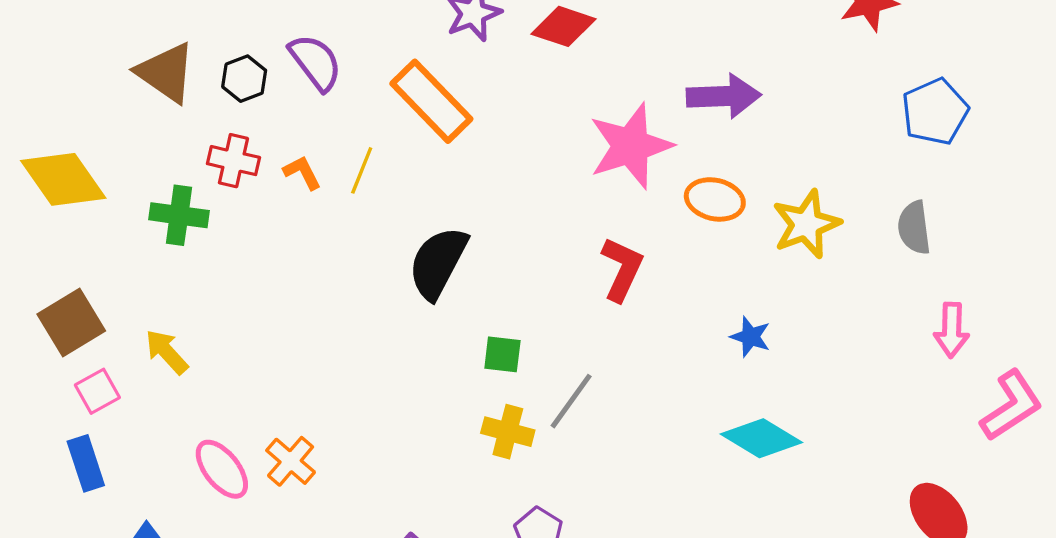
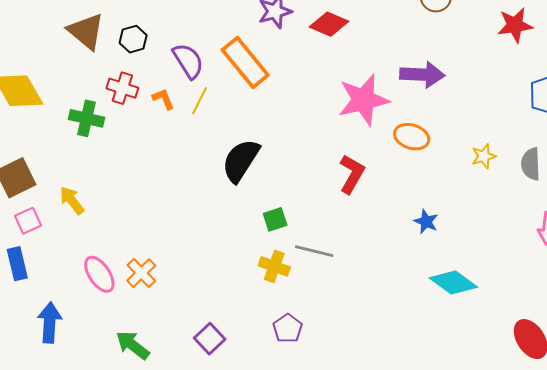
purple semicircle: (315, 62) -> (188, 61), moved
yellow star: (806, 224) -> (484, 156), moved, size x0.6
green square: (502, 354) -> (275, 219), turned -30
gray line: (571, 401) -> (314, 251), turned 63
cyan diamond: (761, 438) -> (453, 282), moved

